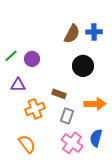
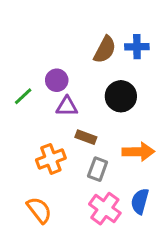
green line: (11, 56) -> (23, 96), moved
purple circle: (32, 59) -> (57, 80), moved
purple triangle: (18, 85) -> (67, 106), moved

